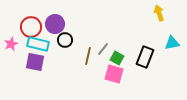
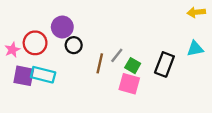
yellow arrow: (159, 13) -> (196, 12), moved, turned -77
red circle: (31, 27) -> (35, 43), moved
cyan rectangle: (38, 44) -> (43, 75), moved
purple square: (35, 62) -> (24, 76), moved

